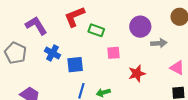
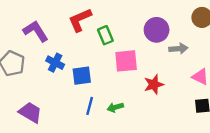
green rectangle: (96, 30) -> (105, 35), turned 49
pink square: (113, 53) -> (126, 61), size x1.5

